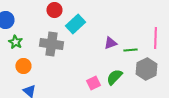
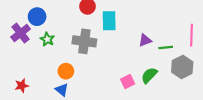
cyan rectangle: (75, 24) -> (109, 21), turned -48
orange circle: (23, 66) -> (66, 71), moved

